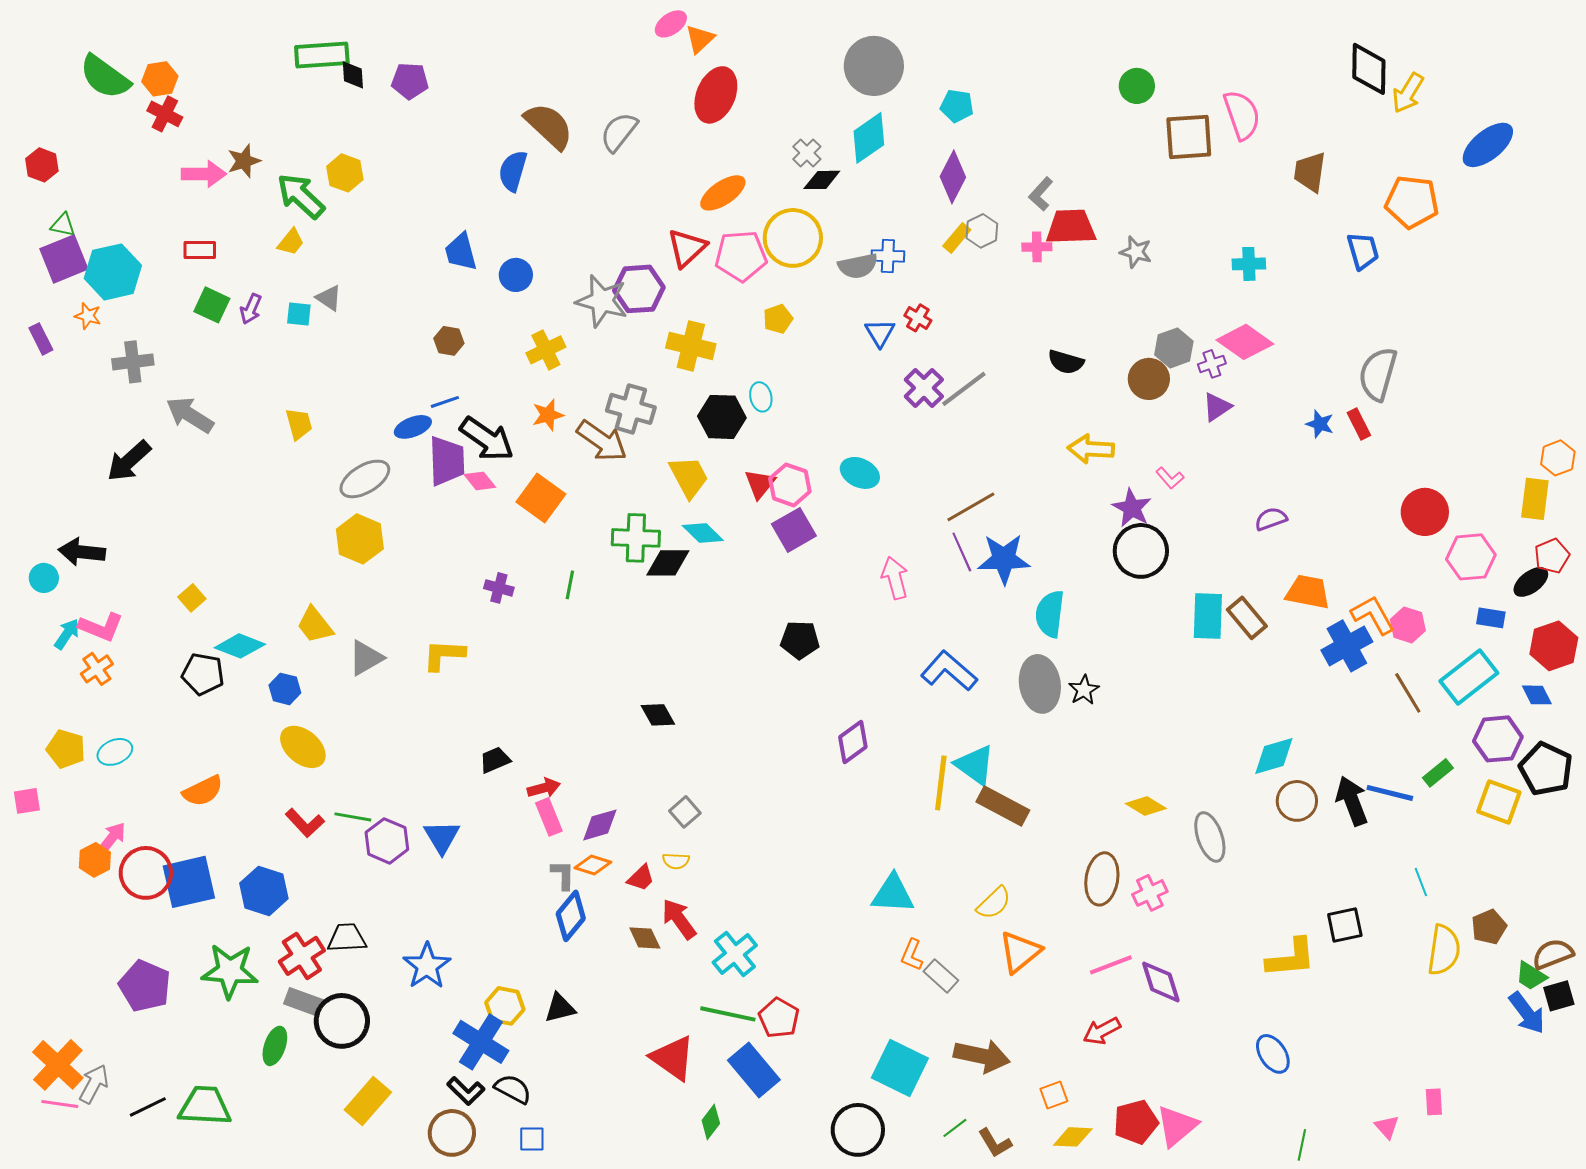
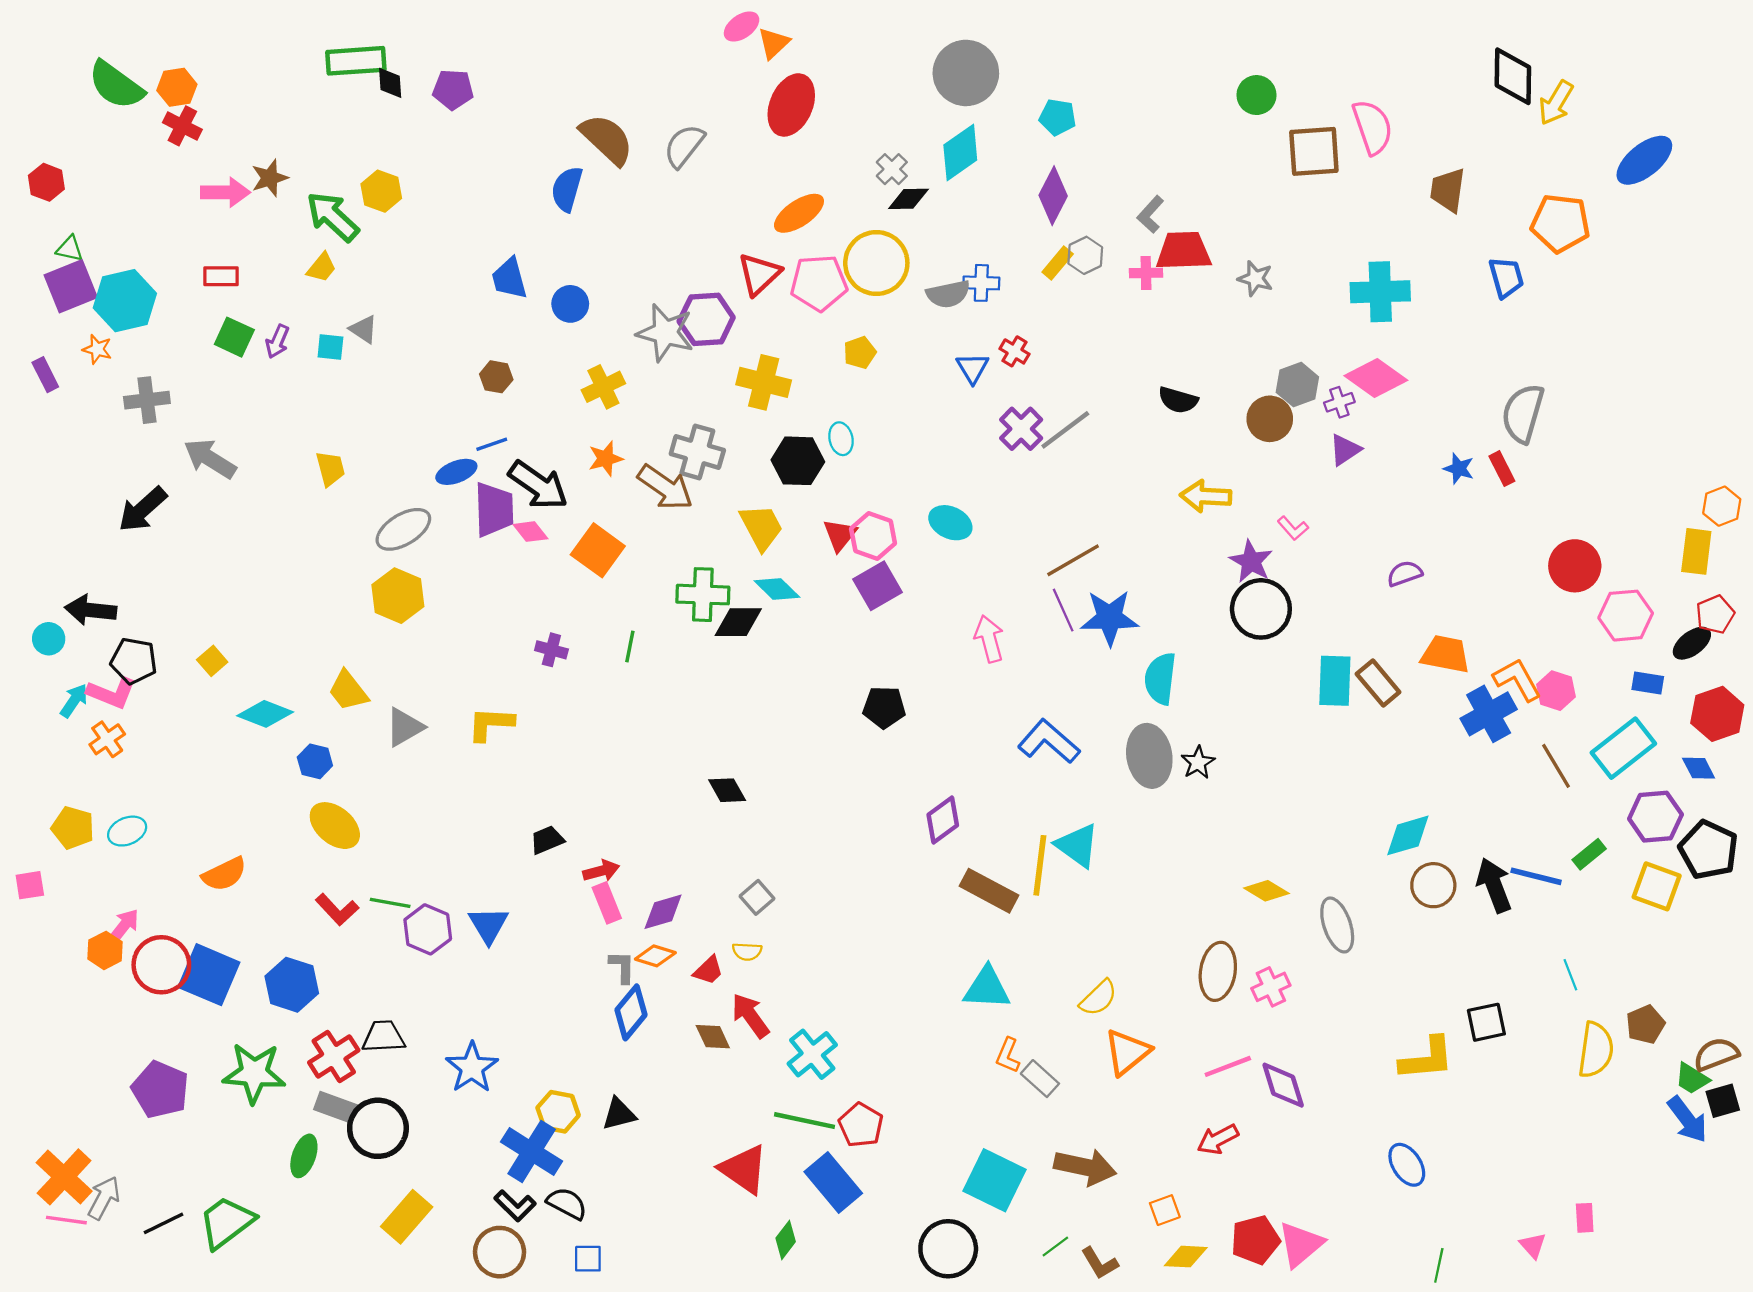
cyan cross: (1249, 264) -> (1380, 292), size x1.6
black pentagon: (203, 674) -> (134, 661), moved
brown rectangle: (1003, 806) -> (989, 891), moved
blue square: (189, 882) -> (209, 975), turned 36
green trapezoid: (205, 1106) -> (227, 1222), turned -40

